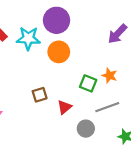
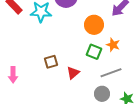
orange circle: (59, 52) -> (94, 25), moved
gray circle: (86, 129) -> (102, 94), moved

